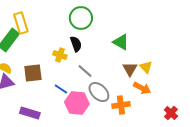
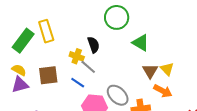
green circle: (81, 18) -> (117, 17), moved
yellow rectangle: (21, 23) -> (46, 31), moved
gray line: (85, 71) -> (88, 67), moved
blue line: (61, 89) -> (78, 83), moved

